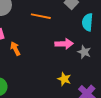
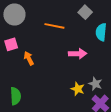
gray star: (84, 52) -> (95, 84), moved

